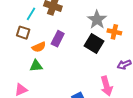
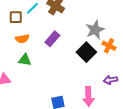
brown square: (23, 33) -> (16, 17), moved, turned -32
orange semicircle: (39, 47) -> (22, 39), moved

